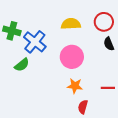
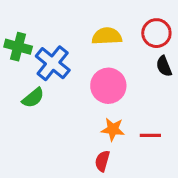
red line: (108, 88) -> (150, 135), moved
red semicircle: (83, 107) -> (102, 161), moved

